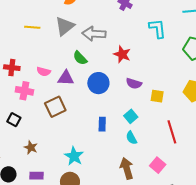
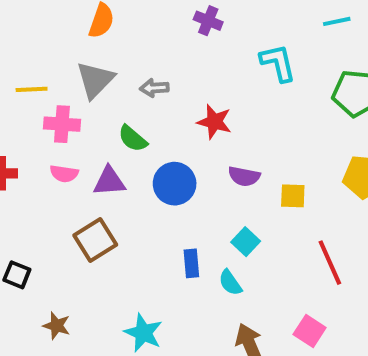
gray arrow: (94, 34) -> (154, 88), size x0.6
pink cross: (24, 91) -> (62, 124), moved
cyan semicircle: (131, 138) -> (230, 283), moved

